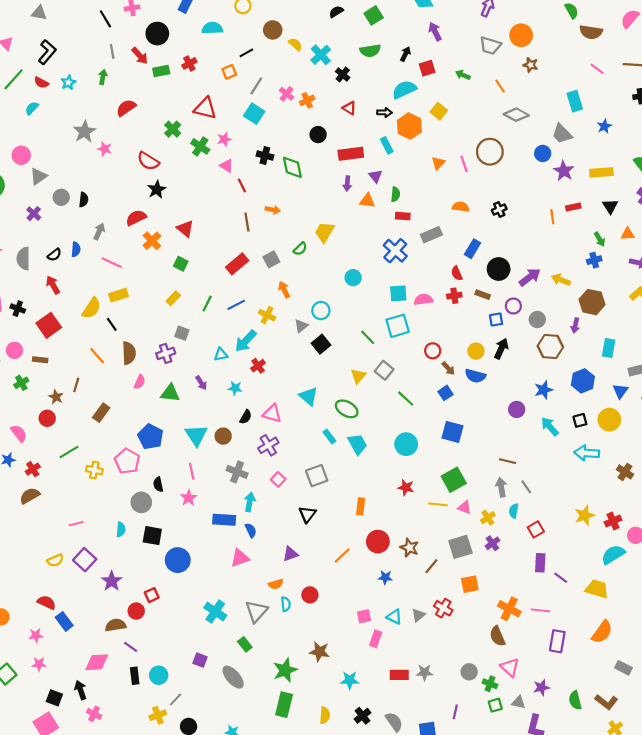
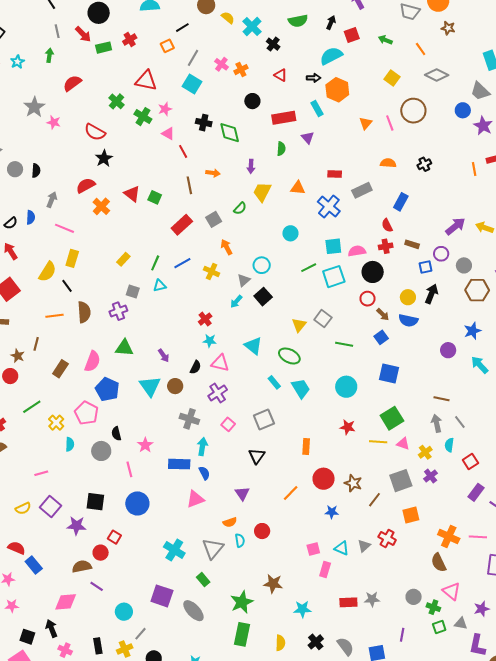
yellow square: (439, 111) -> (392, 78), moved
purple arrow: (347, 184) -> (251, 166), moved
green semicircle: (395, 194) -> (281, 149), moved
orange triangle: (367, 201) -> (298, 188), moved
green square: (181, 264) -> (155, 197), moved
black circle: (499, 269) -> (373, 272), moved
yellow rectangle: (118, 295) -> (72, 258), turned -54
green line: (368, 337) -> (309, 268), moved, turned -70
cyan arrow: (246, 341) -> (236, 302), moved, size x0.6
cyan triangle: (221, 354) -> (160, 286), moved
orange line: (97, 356) -> (54, 316), turned -54
pink semicircle: (140, 382) -> (92, 361), moved, size x1.5
purple arrow: (201, 383) -> (164, 356), moved
cyan star: (235, 388) -> (210, 341), moved
green line: (406, 399) -> (344, 344), turned -30
yellow cross: (94, 470) -> (56, 423), turned 35
pink line: (192, 471) -> (129, 469), moved
cyan semicircle: (121, 529) -> (70, 444), moved
black square: (152, 536) -> (95, 502), moved
purple triangle: (290, 554) -> (242, 493), turned -42
purple rectangle: (540, 563) -> (476, 492), turned 36
purple star: (112, 581) -> (76, 526), turned -30
red square: (152, 595) -> (114, 537), turned -32
purple square: (200, 660) -> (162, 596), size x1.6
black rectangle: (135, 676) -> (98, 646), moved

